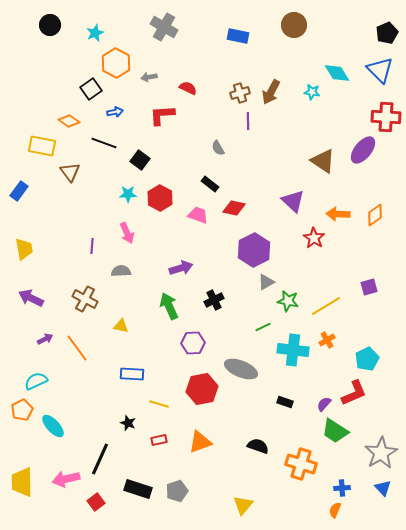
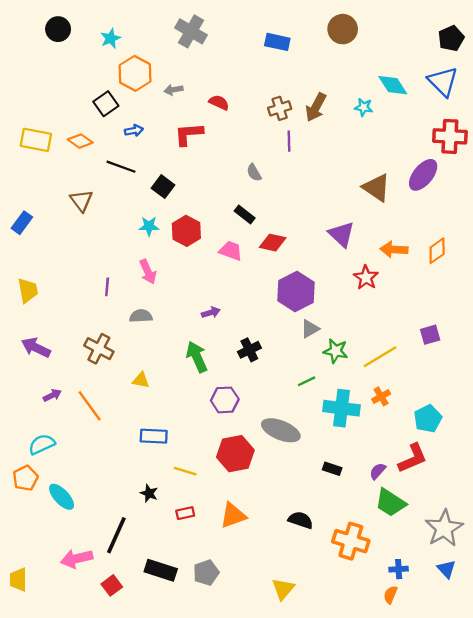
yellow rectangle: (42, 146) -> (36, 140), moved
purple arrow: (181, 268) -> (211, 312), size x0.7
yellow trapezoid: (22, 482) -> (18, 580), moved, size x0.7

